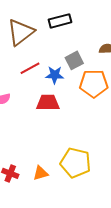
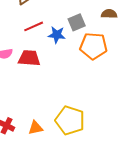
red trapezoid: (48, 103) -> (29, 58), moved

